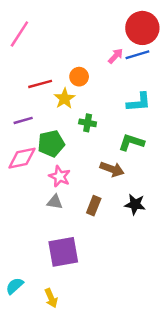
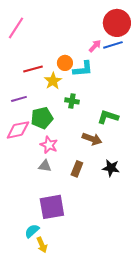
cyan L-shape: (139, 102) -> (83, 69), moved
cyan semicircle: (15, 286) -> (32, 231), moved

